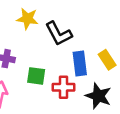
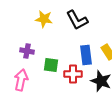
black L-shape: (59, 34) -> (77, 20), moved

